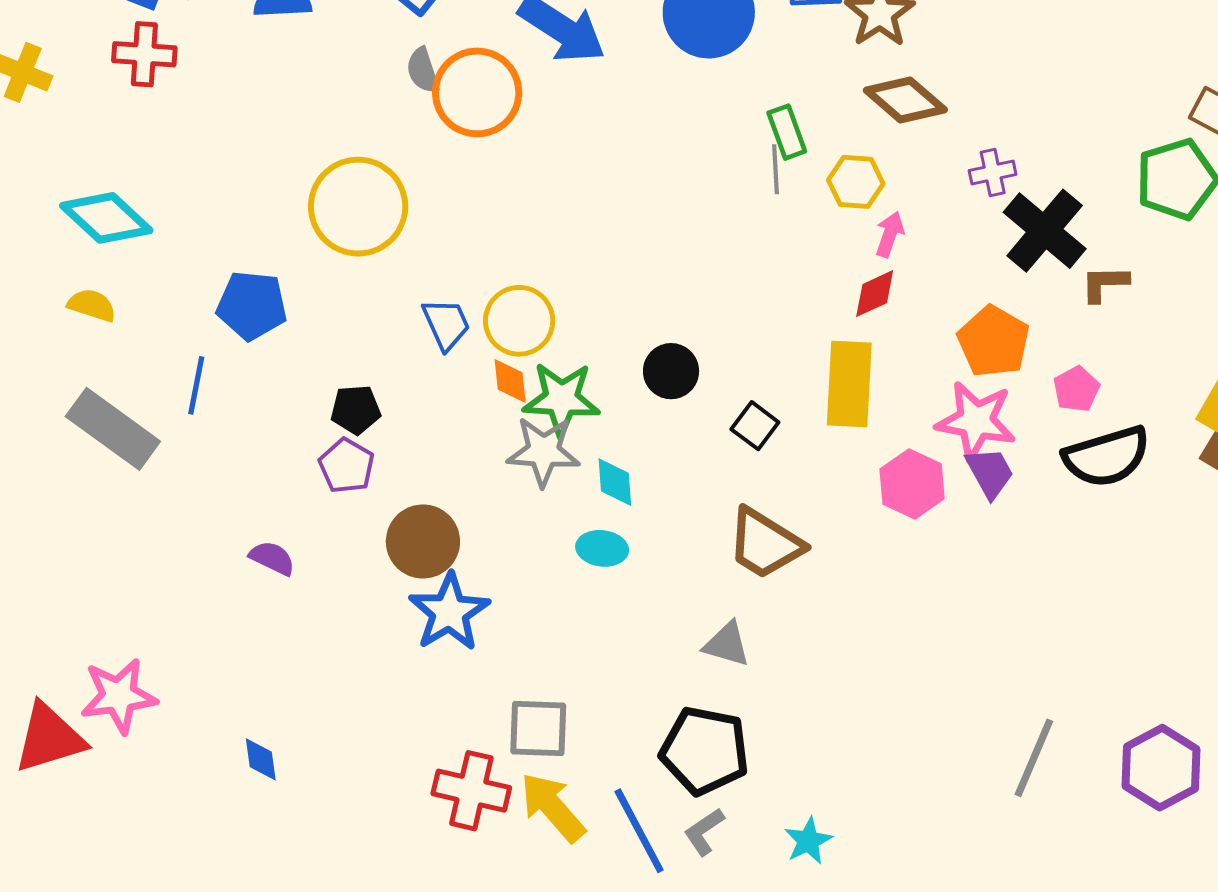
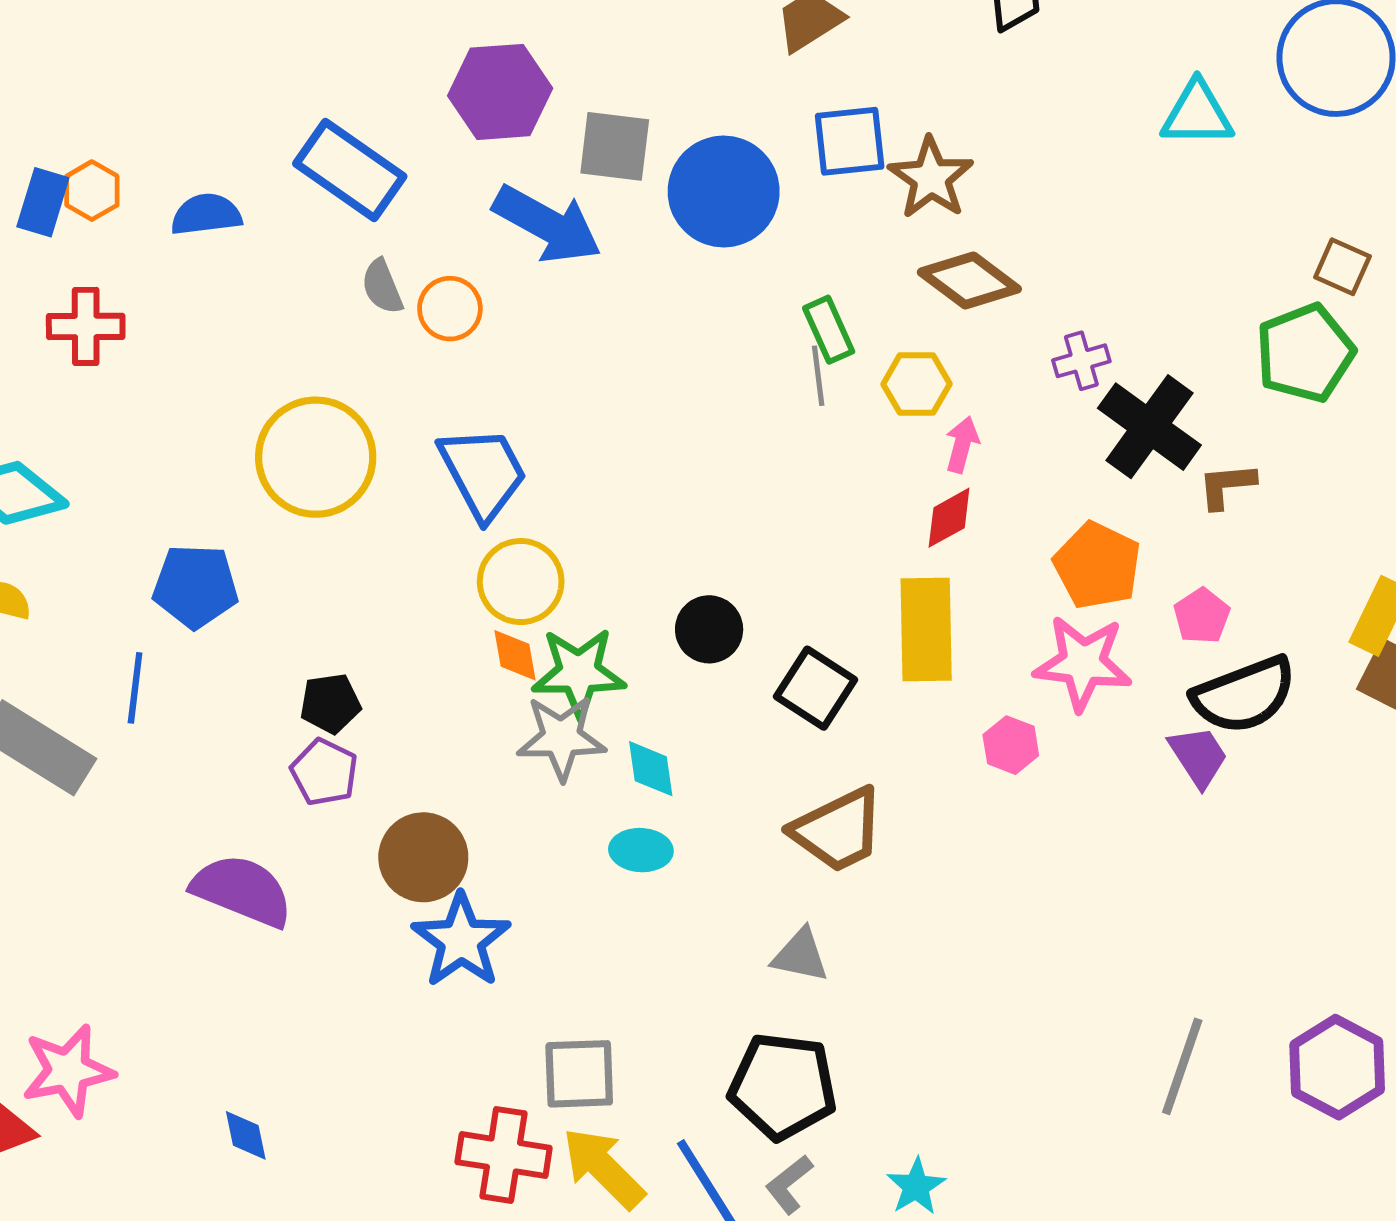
red cross: (144, 54) -> (86, 326), moved
orange circle: (477, 92) -> (450, 309), size x0.6
blue trapezoid: (446, 324) -> (483, 473), moved, size x1.5
black square: (755, 426) -> (816, 688), size x1.4
purple trapezoid: (990, 473) -> (1198, 756), moved
pink hexagon: (912, 484) -> (1011, 745), size x0.7
brown trapezoid: (765, 544) -> (838, 830), turned -54
purple semicircle: (272, 558) -> (242, 891), size x1.8

